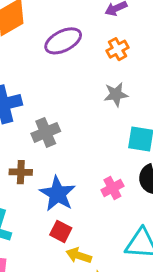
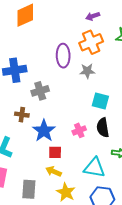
purple ellipse: (63, 41) -> (63, 56), moved, turned -70
orange cross: (117, 49) -> (91, 42), size x1.6
red square: (61, 231) -> (55, 152), moved, turned -32

